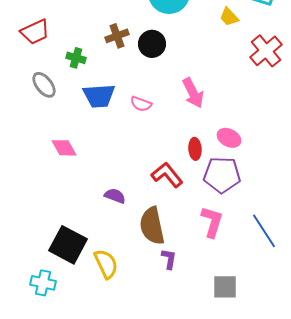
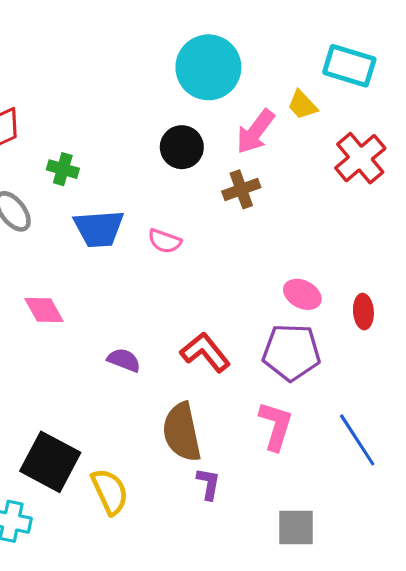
brown cross: (117, 36) -> (241, 189), moved
pink arrow: (193, 93) -> (255, 132), moved, turned 64
red ellipse: (195, 149) -> (363, 312), moved
purple semicircle: (115, 196) -> (124, 360), moved

